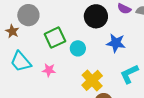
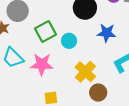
pink star: (49, 70) -> (42, 64), size x1.6

